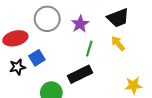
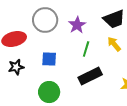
blue square: (37, 58) -> (49, 59), moved, turned 35
black rectangle: (80, 74) -> (90, 76), moved

